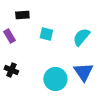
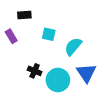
cyan semicircle: (81, 37) -> (73, 46), moved
black cross: (11, 70) -> (35, 71), moved

